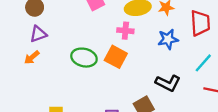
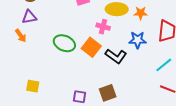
orange arrow: (32, 57) -> (21, 36), turned -96
black L-shape: (168, 83) -> (116, 56), moved

